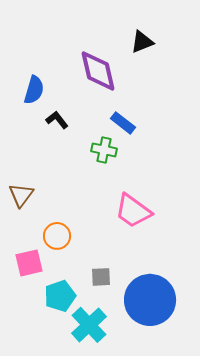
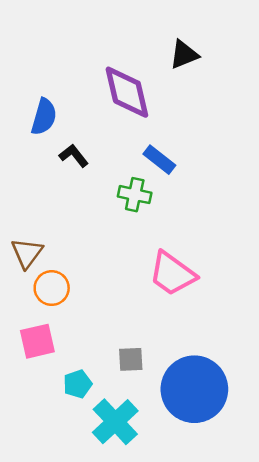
orange circle: (57, 236) -> (52, 288), moved
cyan pentagon: (60, 296) -> (78, 384), size x0.7

